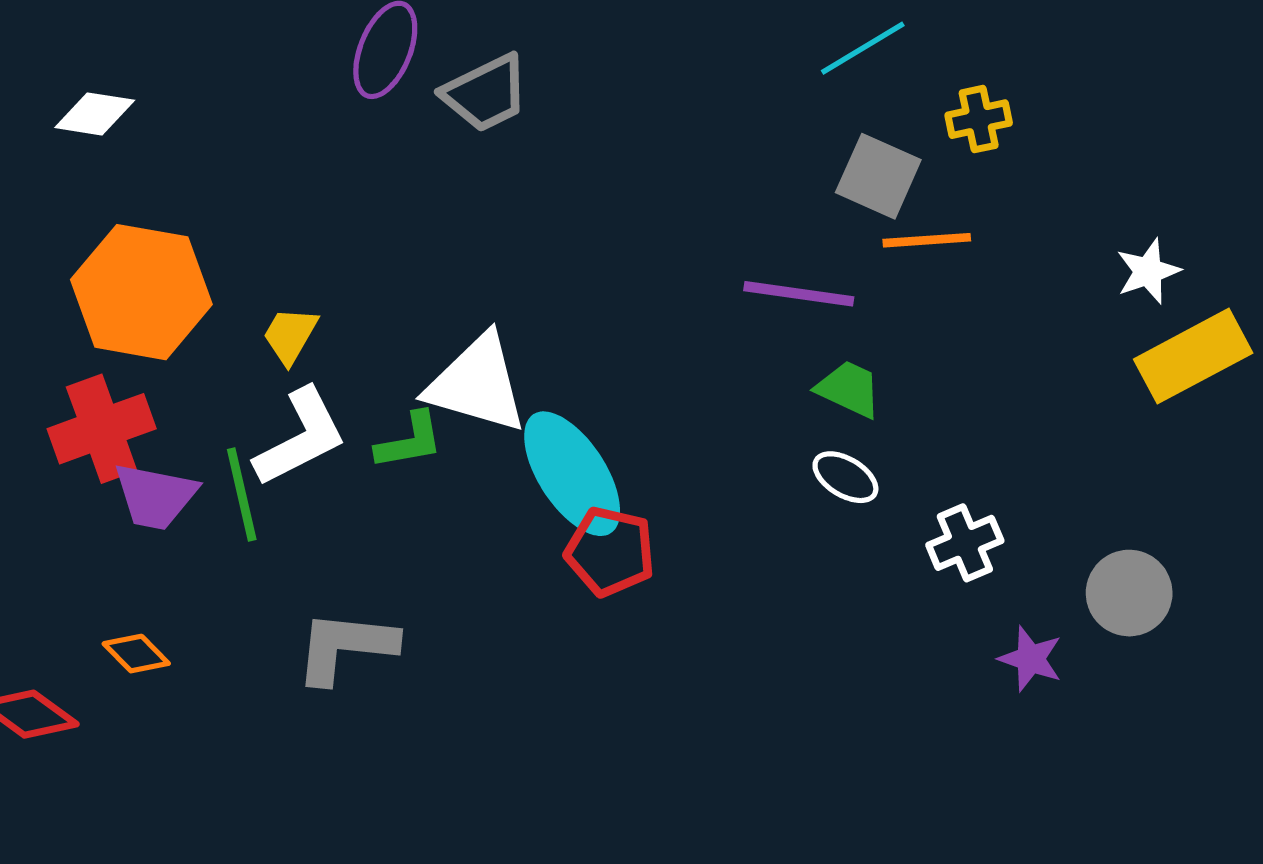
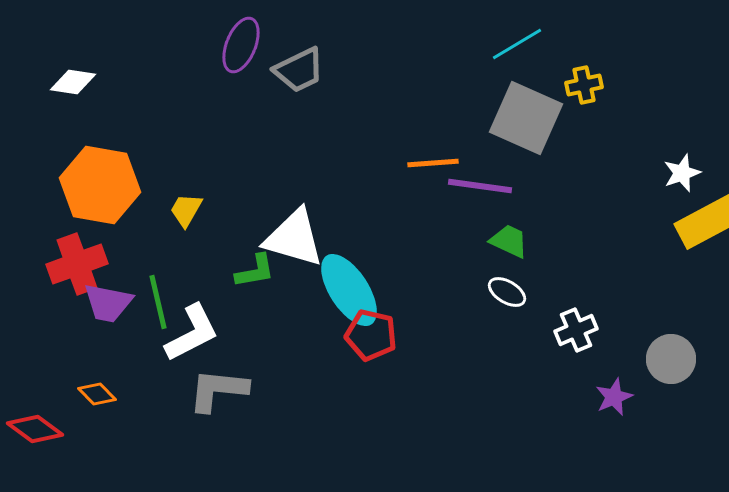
gray square: (878, 176) -> (526, 118), size x1.5
orange line: (927, 240) -> (433, 163), moved
white L-shape: (301, 437) -> (192, 333), moved
purple star: (1031, 659) -> (614, 397), turned 30

